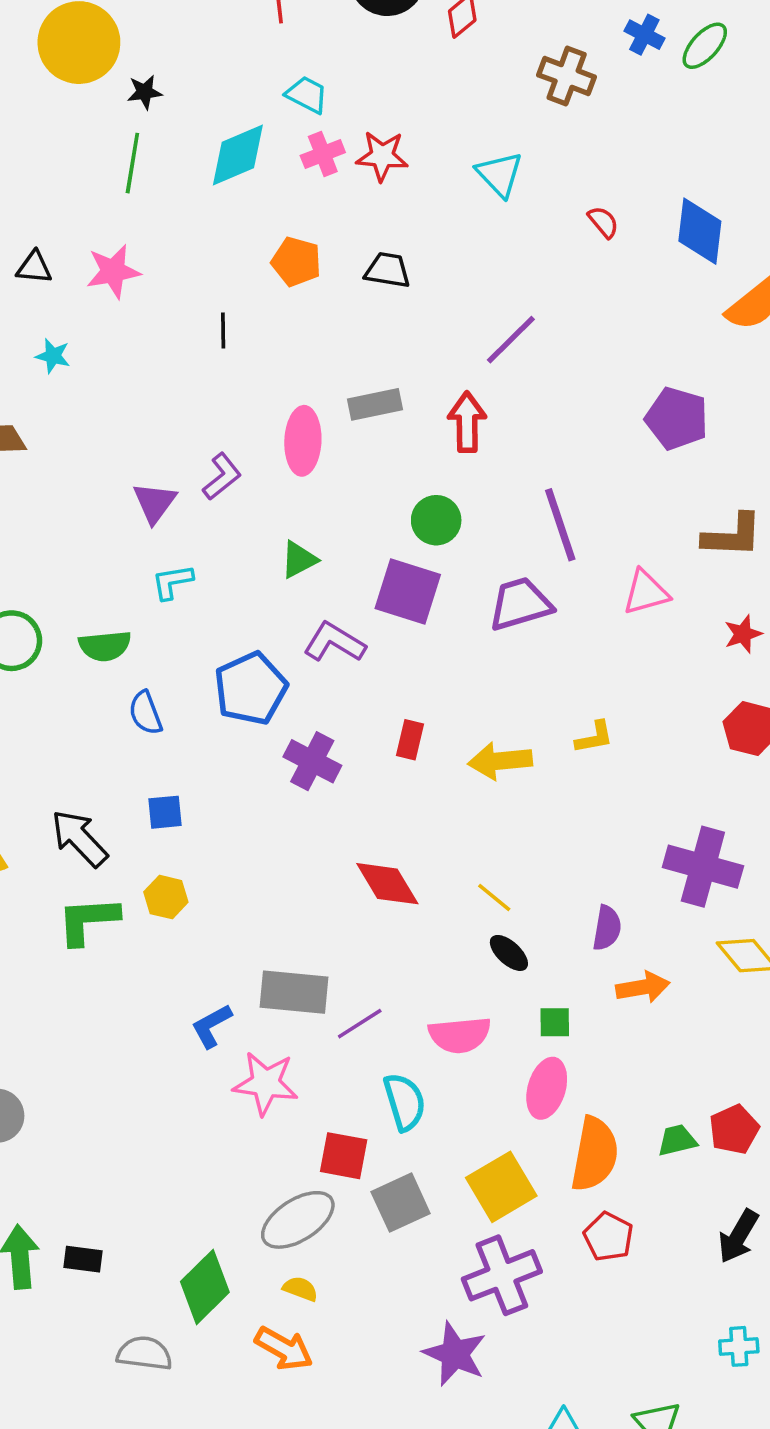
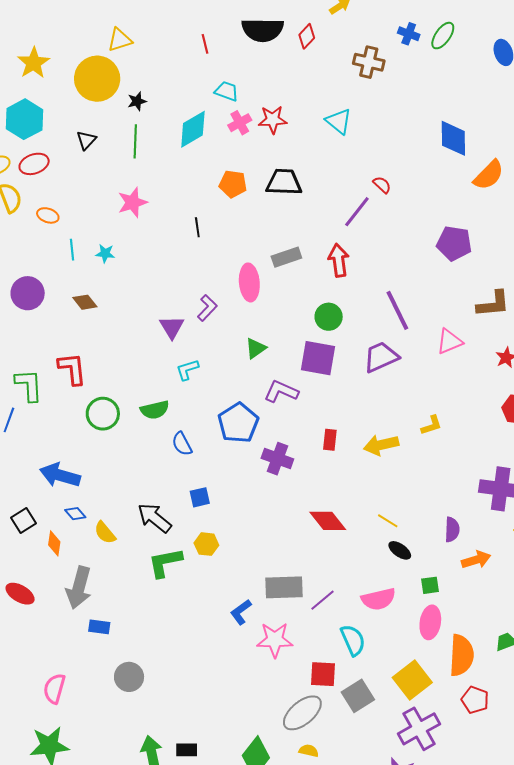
red semicircle: (603, 222) -> (382, 185), moved
black triangle: (34, 267) -> (86, 140), moved, turned -45
black trapezoid: (388, 270) -> (284, 182), size x1.4

